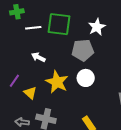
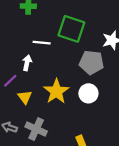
white line: (33, 28) -> (42, 43), moved
white arrow: (38, 57) -> (27, 63), moved, turned 64

